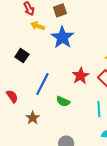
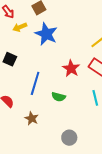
yellow arrow: (38, 26) -> (20, 27), turned -32

